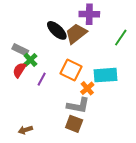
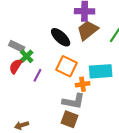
black ellipse: (57, 30) -> (61, 37), moved
brown trapezoid: (76, 33) -> (88, 30), moved
orange cross: (87, 88) -> (83, 84), turned 32

